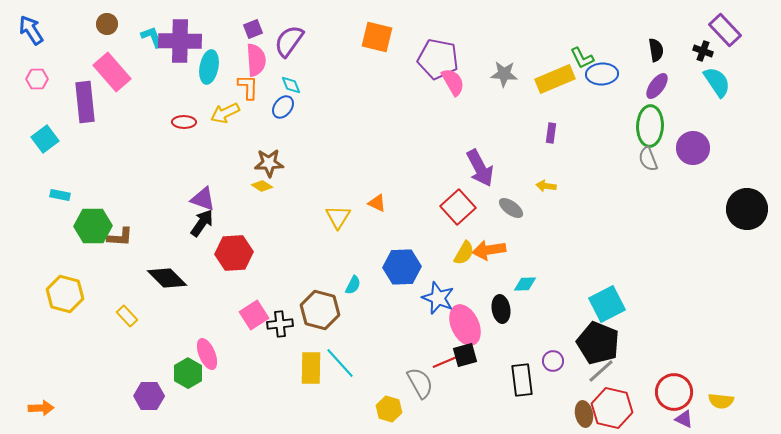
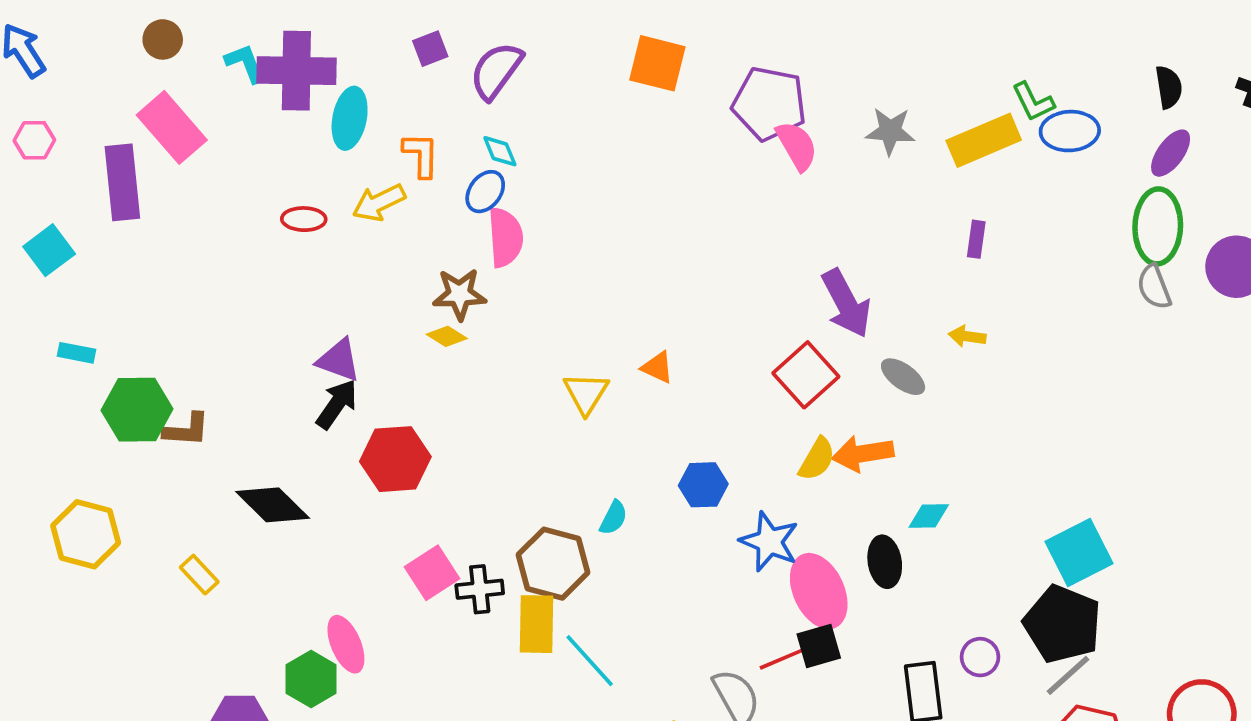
pink semicircle: (256, 60) -> (505, 237), moved
blue hexagon: (402, 267) -> (703, 485), size x0.7
yellow rectangle: (311, 368) -> (537, 624), moved

